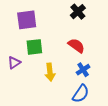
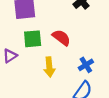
red semicircle: (76, 46) -> (61, 38), moved

